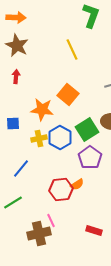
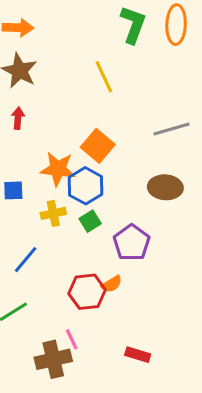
green square: (87, 130) -> (90, 221), moved, size x0.6
blue hexagon: (60, 138) -> (85, 186), moved

